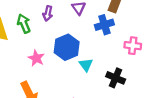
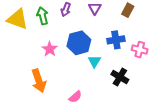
blue cross: (104, 25) -> (116, 40), moved

